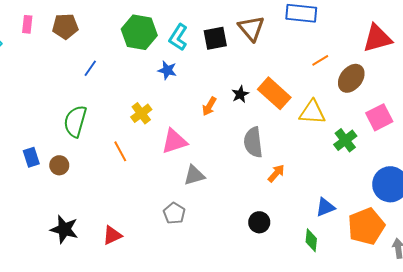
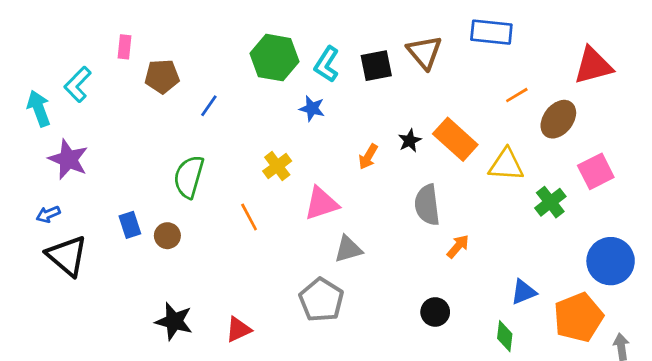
brown pentagon: (65, 26) -> (162, 76), moved
gray pentagon: (174, 213) -> (321, 300), size x1.5

